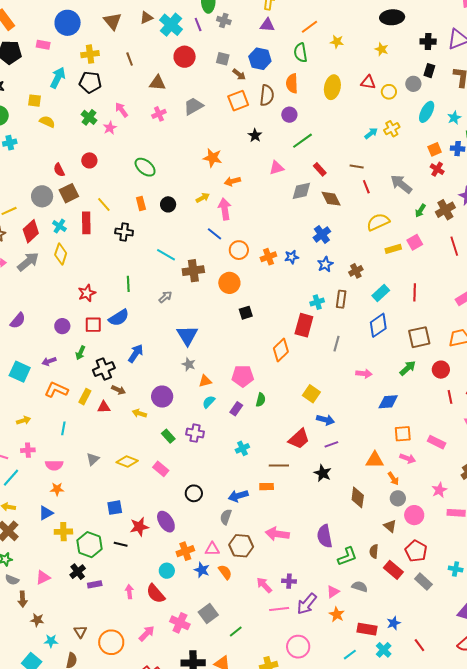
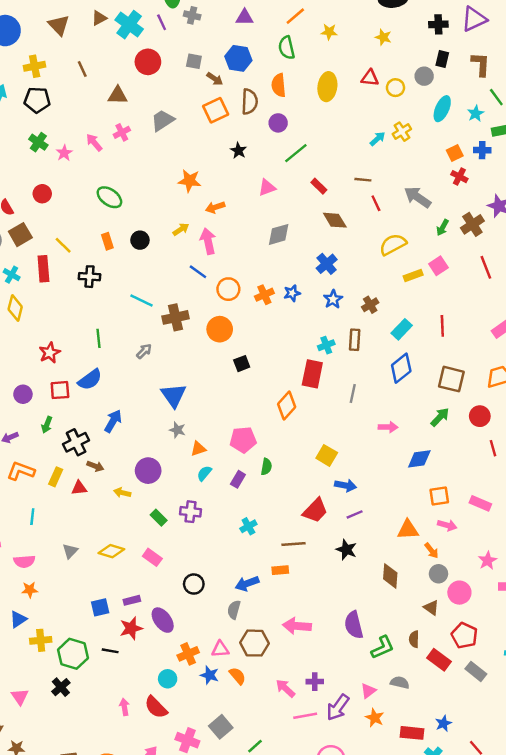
pink arrow: (122, 110) -> (94, 142), moved
gray diamond: (301, 191) -> (279, 234), moved
brown square: (419, 337) -> (451, 379), turned 30
pink triangle: (43, 577) -> (20, 697), turned -35
purple rectangle: (95, 584) -> (132, 600), moved

